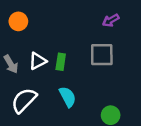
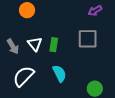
orange circle: (18, 21) -> (27, 10), moved
white triangle: (38, 61) -> (35, 44), turned -42

